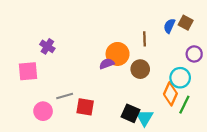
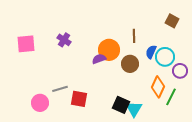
blue semicircle: (169, 26) -> (151, 52), moved
purple cross: (47, 46) -> (64, 40), moved
purple circle: (194, 54) -> (180, 71), moved
pink square: (28, 71) -> (26, 44), moved
cyan circle: (180, 78) -> (165, 57), moved

